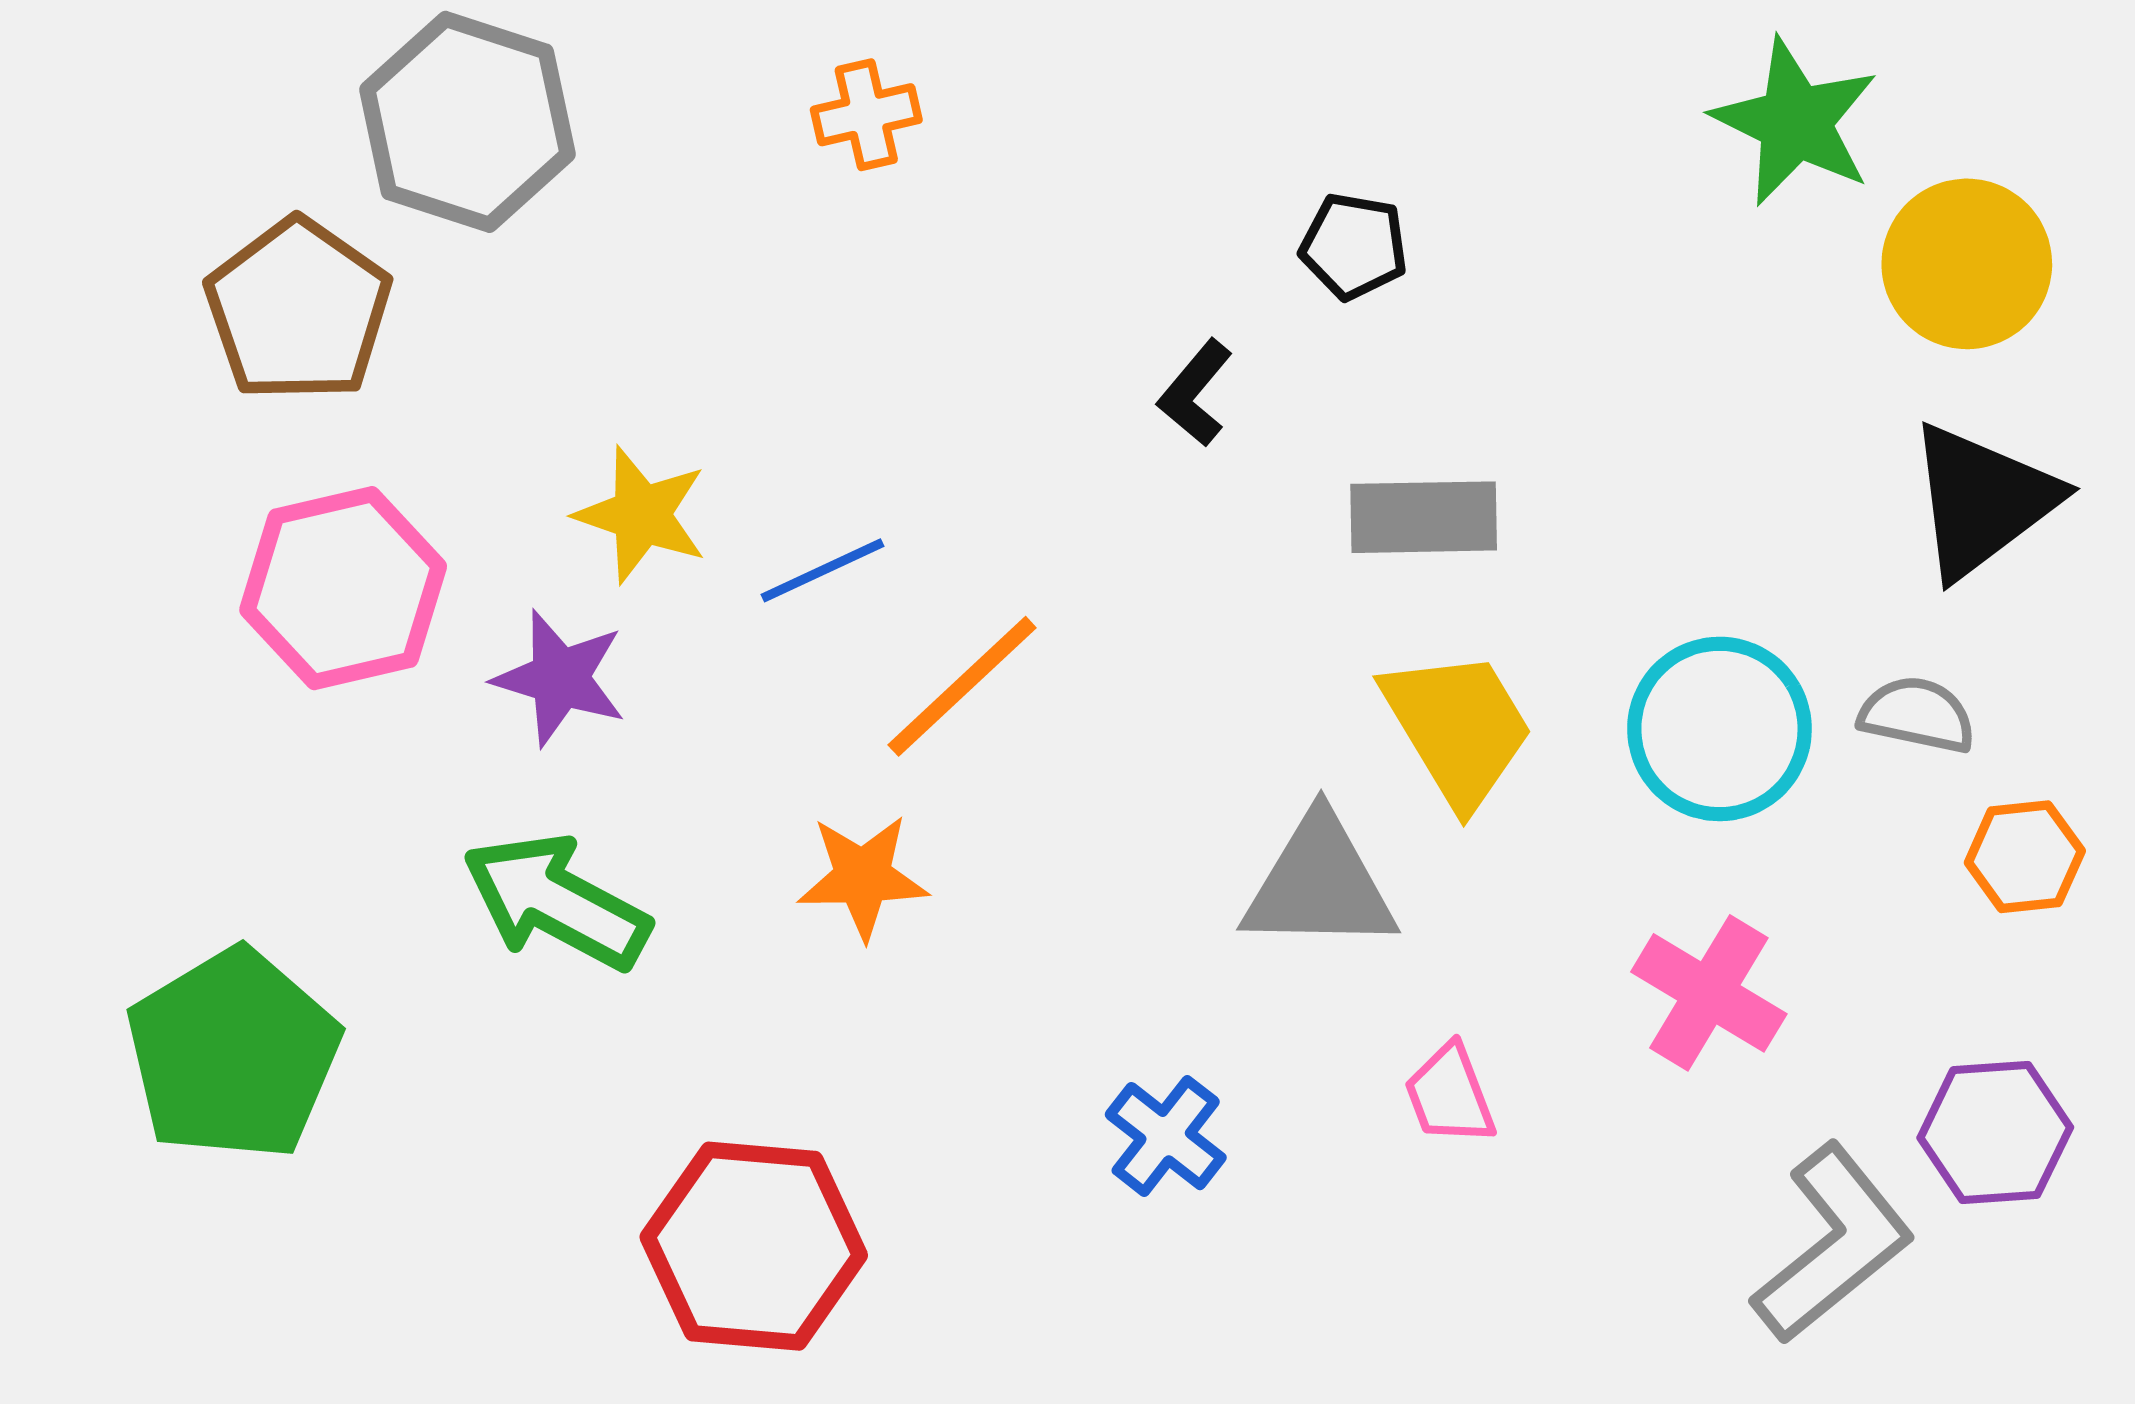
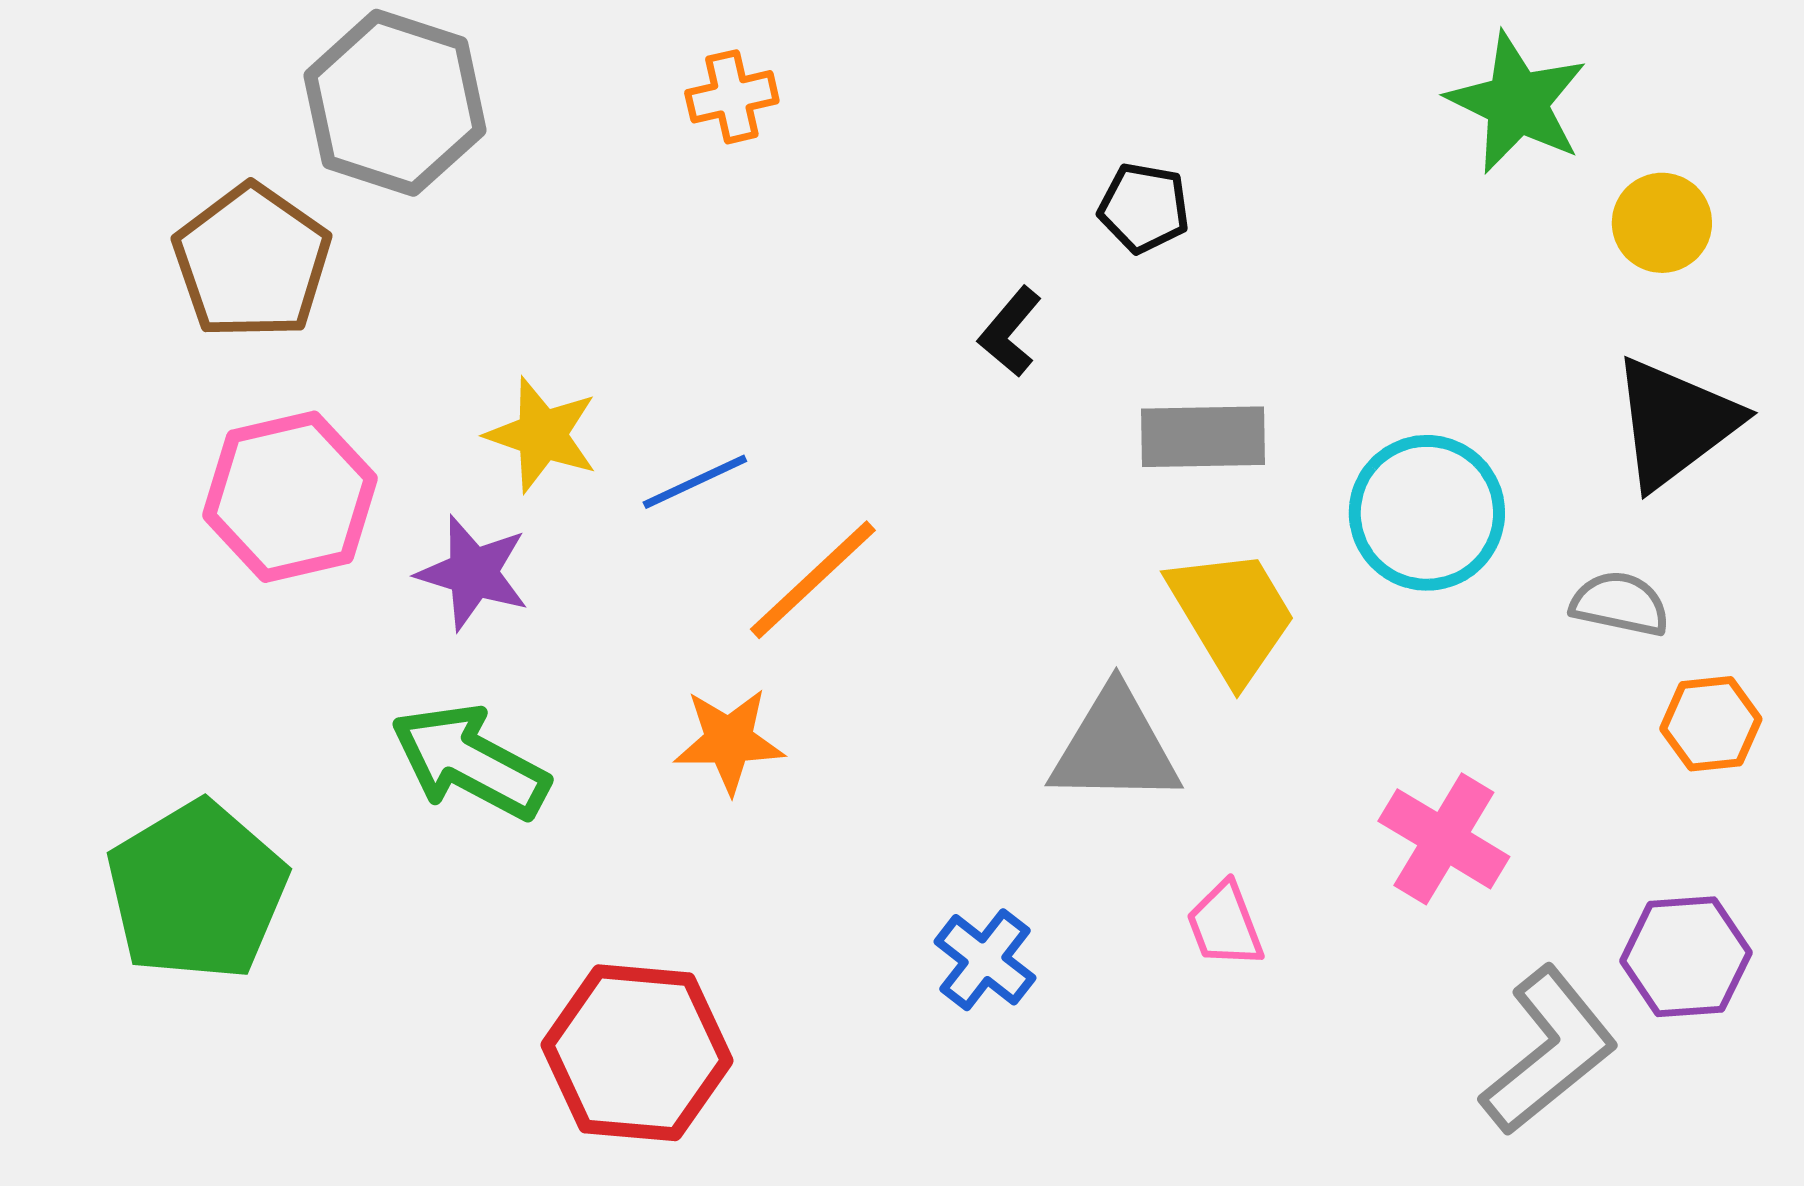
yellow circle: (1967, 264) -> (1662, 223), size x0.7
cyan circle: (1719, 729) -> (1427, 513), moved

